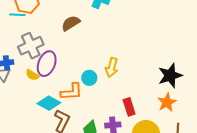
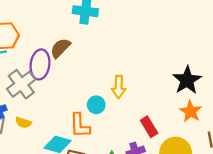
purple ellipse: (47, 64) -> (40, 64), moved
yellow semicircle: (32, 75) -> (23, 123), moved
orange L-shape: (71, 92) -> (80, 125), turned 105

